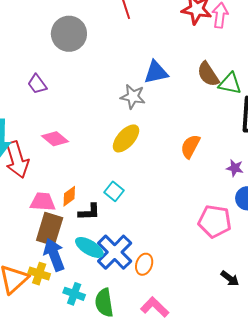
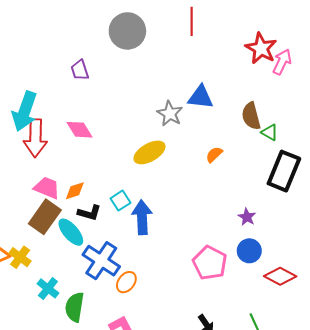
green triangle: (230, 84) -> (270, 132), size x0.7
orange semicircle: (190, 146) -> (214, 155), moved, size x0.7
cyan ellipse: (89, 247) -> (71, 232), moved
blue cross: (115, 252) -> (101, 261), turned -30
blue arrow: (54, 255) -> (142, 217), moved

